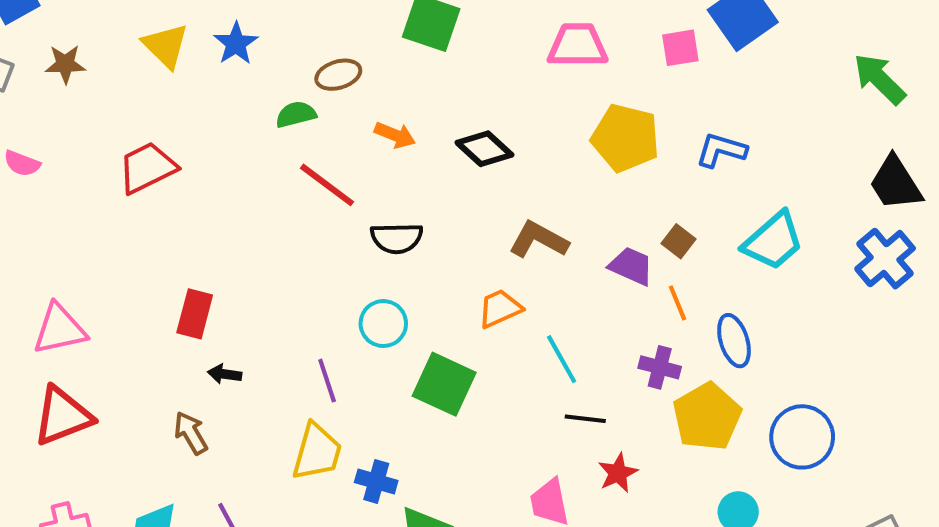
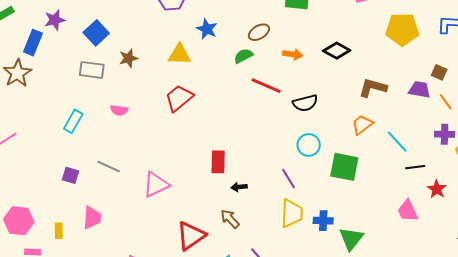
yellow triangle: (166, 46) -> (179, 54), moved, turned -30
red triangle: (63, 416) -> (191, 236), moved

